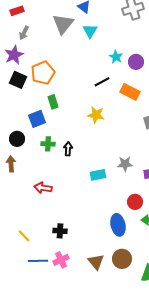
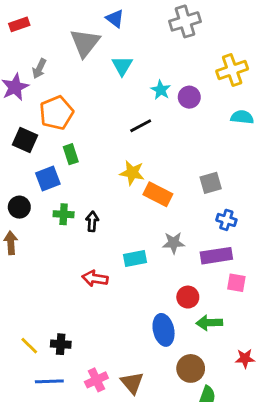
cyan triangle: (90, 31) -> (122, 66), moved
gray arrow: (24, 33) -> (39, 69), moved
black square: (18, 80) -> (25, 140), moved
orange rectangle: (130, 92) -> (158, 194), moved
red arrow: (43, 188) -> (95, 278), moved
black cross: (60, 231) -> (61, 344), moved
brown circle: (122, 259) -> (191, 368), moved
pink cross: (61, 260) -> (96, 380), moved

